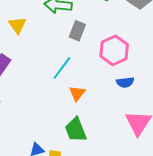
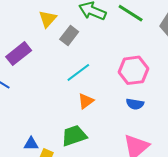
gray rectangle: (77, 31) -> (69, 35), moved
green trapezoid: (76, 130) -> (74, 136), turned 76

